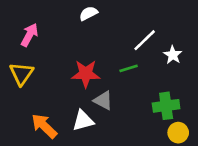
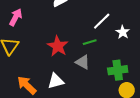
red star: (86, 74) -> (58, 46), turned 30
gray triangle: (103, 100) -> (83, 62), moved

